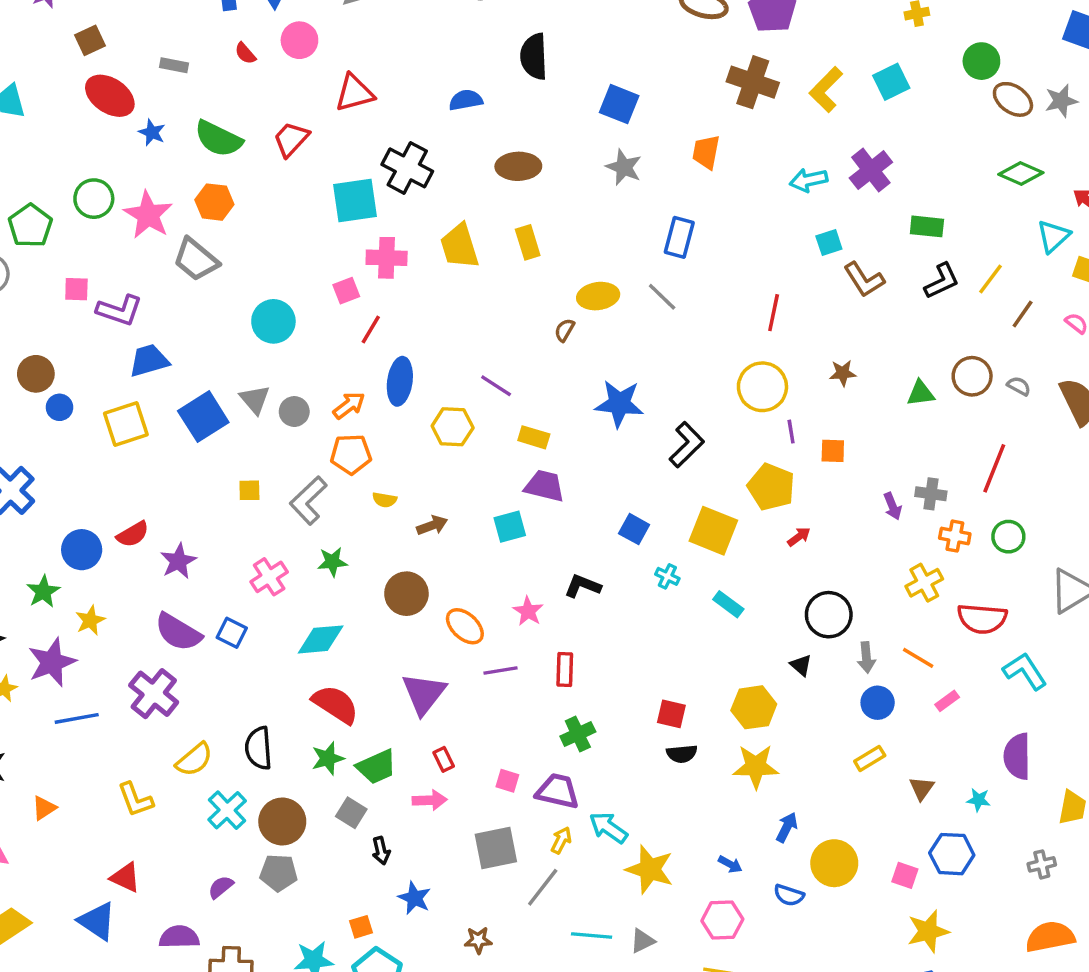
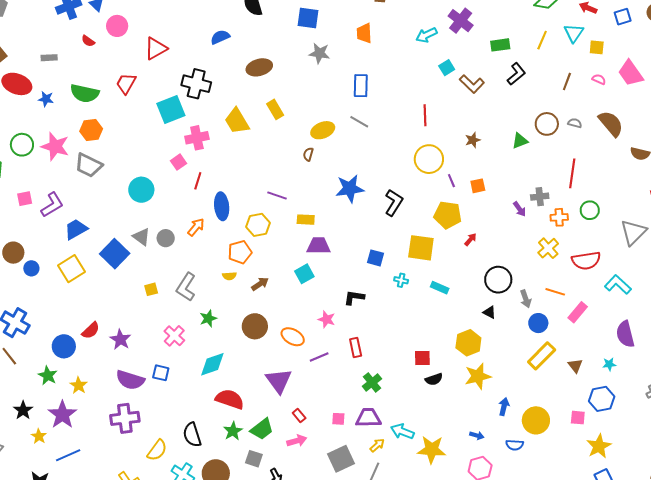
yellow line: (991, 279) -> (542, 40), moved
purple L-shape: (120, 310) -> (52, 205), turned -36
orange pentagon: (351, 454) -> (240, 252), moved
purple cross: (154, 694) -> (125, 418), turned -32
pink rectangle: (947, 701) -> (578, 312), size x1.5
blue line: (77, 718) -> (68, 455), moved
yellow rectangle: (870, 758) -> (542, 356), size x1.6
yellow arrow: (561, 840) -> (377, 445), turned 35

